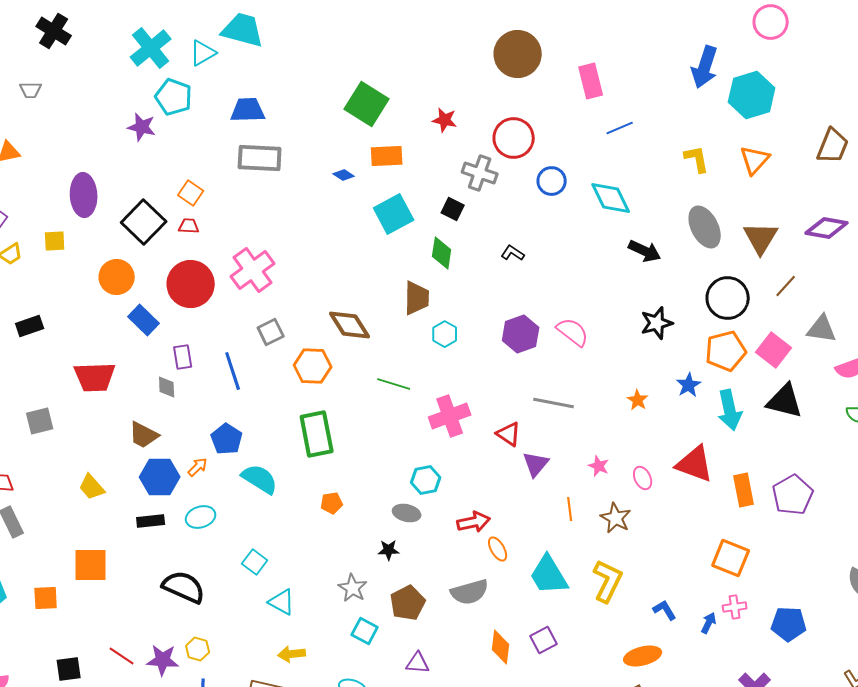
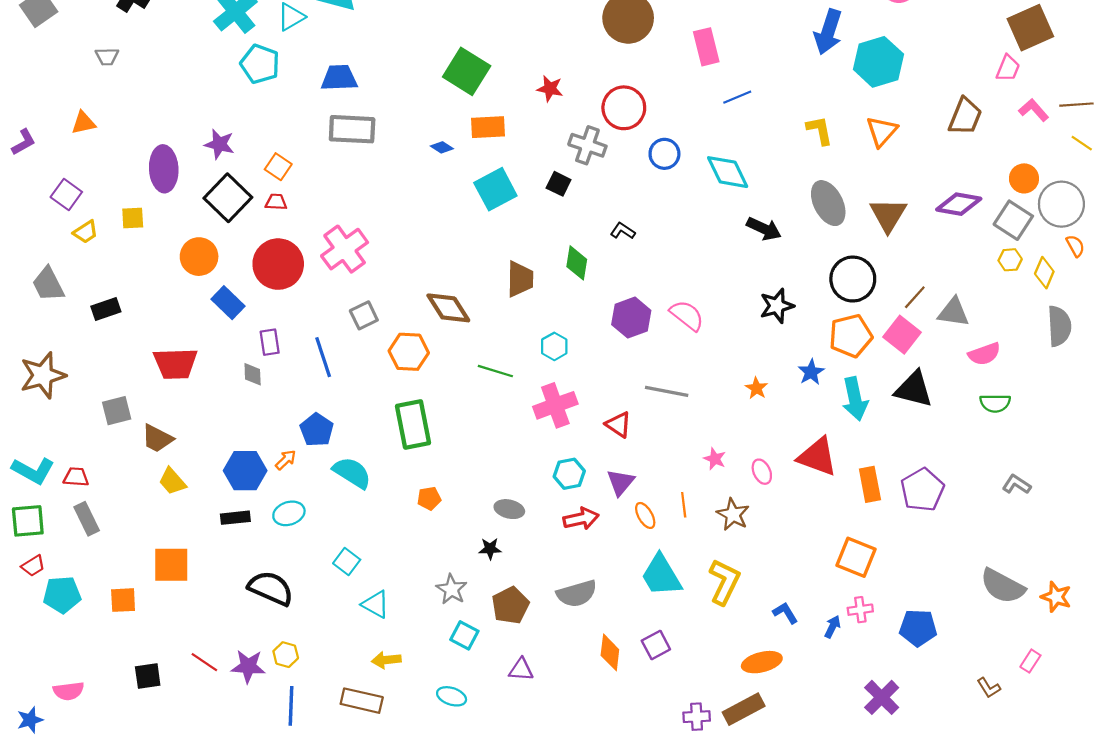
purple star: (142, 127) -> (219, 144), moved
green diamond: (442, 253) -> (577, 263), moved
brown line: (786, 286) -> (915, 297), moved
cyan hexagon: (445, 334) -> (554, 346), moved
brown trapezoid: (144, 435) -> (157, 438), moved
purple triangle: (536, 464) -> (621, 482), moved
cyan hexagon: (426, 480) -> (569, 474), moved
orange ellipse: (498, 549) -> (645, 515), moved

